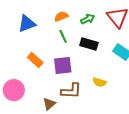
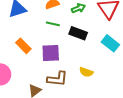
green line: (63, 36) -> (53, 24), turned -56

